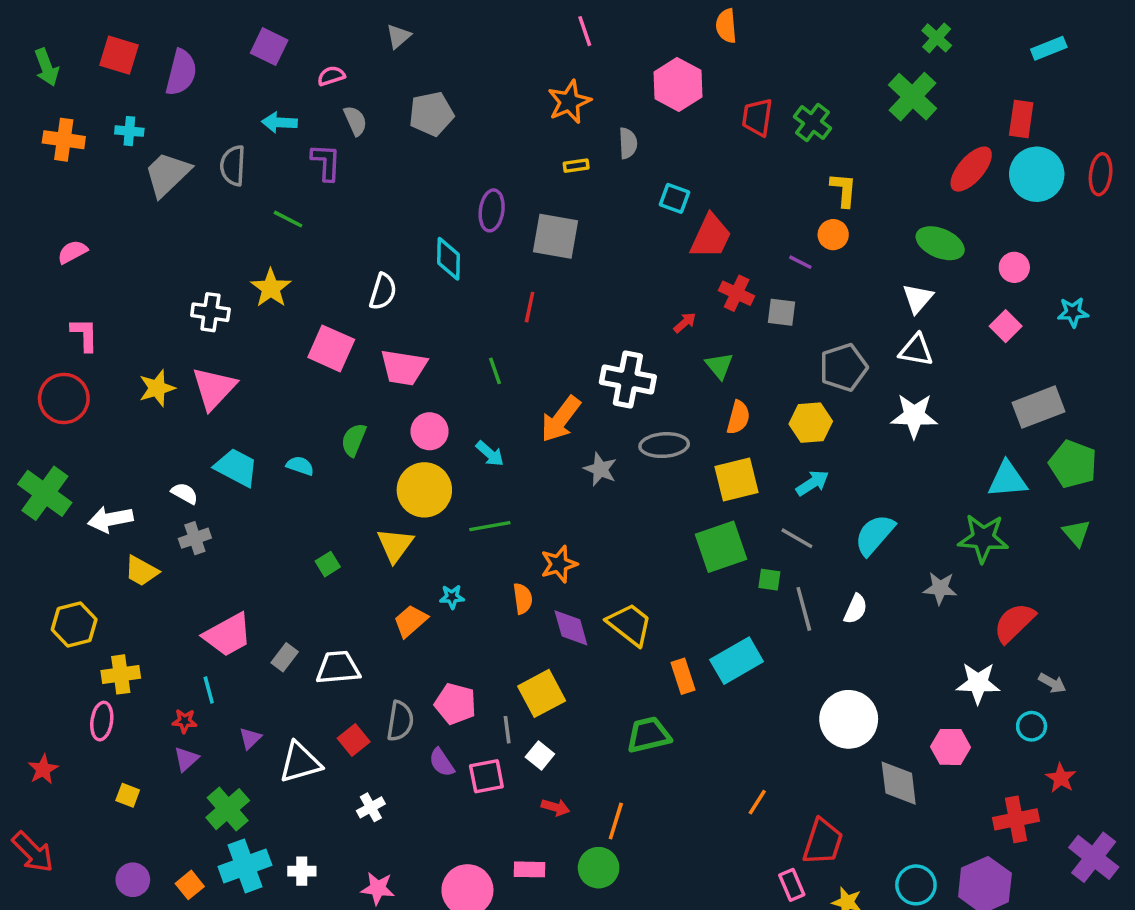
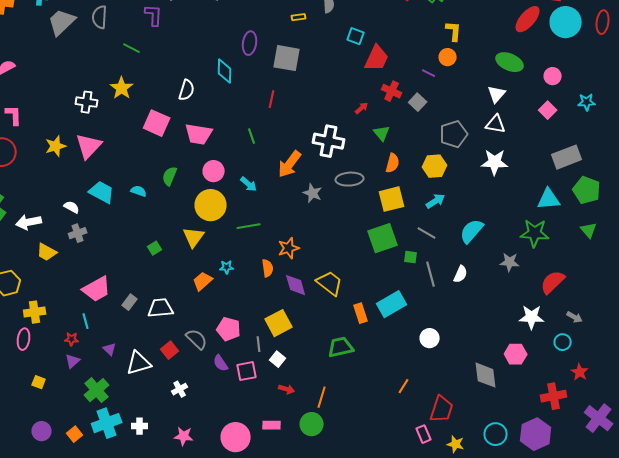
gray square: (781, 312) -> (418, 102), turned 36
white circle: (849, 719) -> (430, 338), moved, size x0.6
gray semicircle: (400, 721) -> (197, 339), turned -55
purple triangle: (250, 738) -> (110, 349), turned -32

